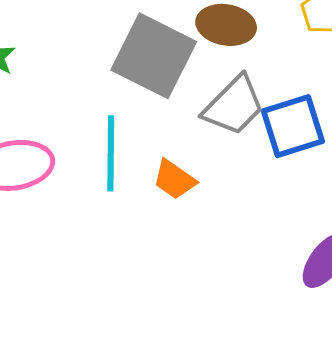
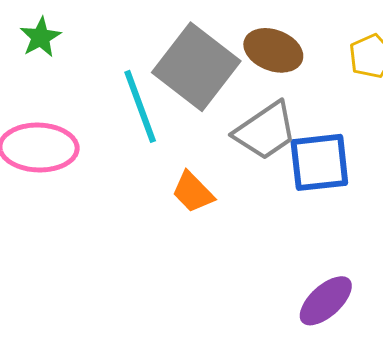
cyan line: (111, 153) -> (140, 106), moved, turned -32

